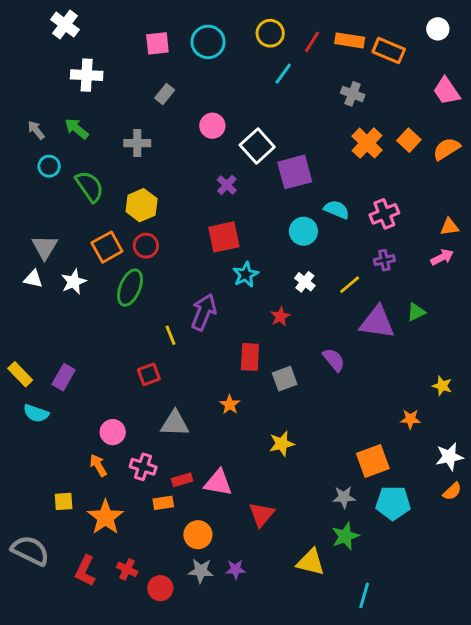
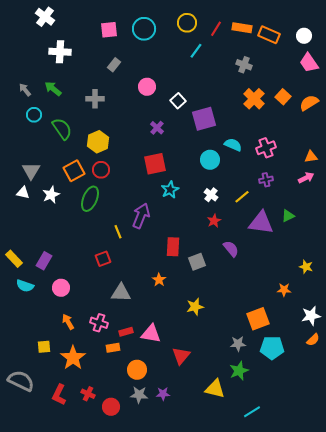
white circle: (438, 29) -> (304, 36), moved
white square: (257, 146) -> (178, 101), size x0.7
red star: (280, 316) -> (214, 221), moved
pink circle: (113, 432) -> (61, 288), moved
cyan line: (364, 595) -> (252, 412), turned 42

